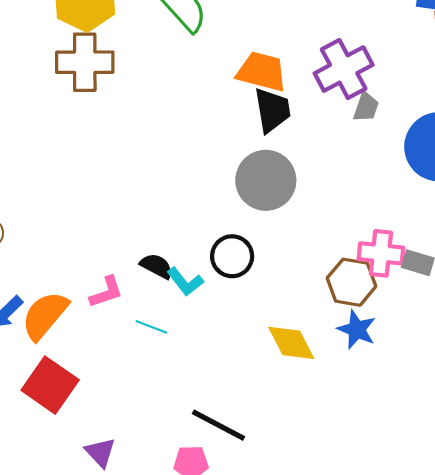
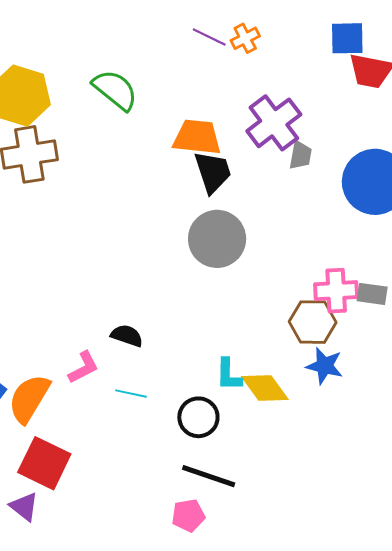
black circle: (232, 256) -> (198, 417), moved
cyan L-shape: (185, 282) -> (229, 375), moved, turned 48
purple triangle: (100, 452) -> (24, 507), moved

